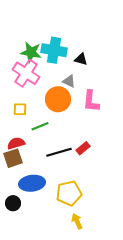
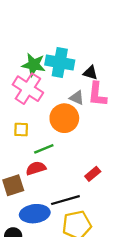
pink L-shape: (91, 101) -> (97, 94), moved
red semicircle: (16, 143) -> (36, 168), moved
black line: (59, 152) -> (65, 200), moved

